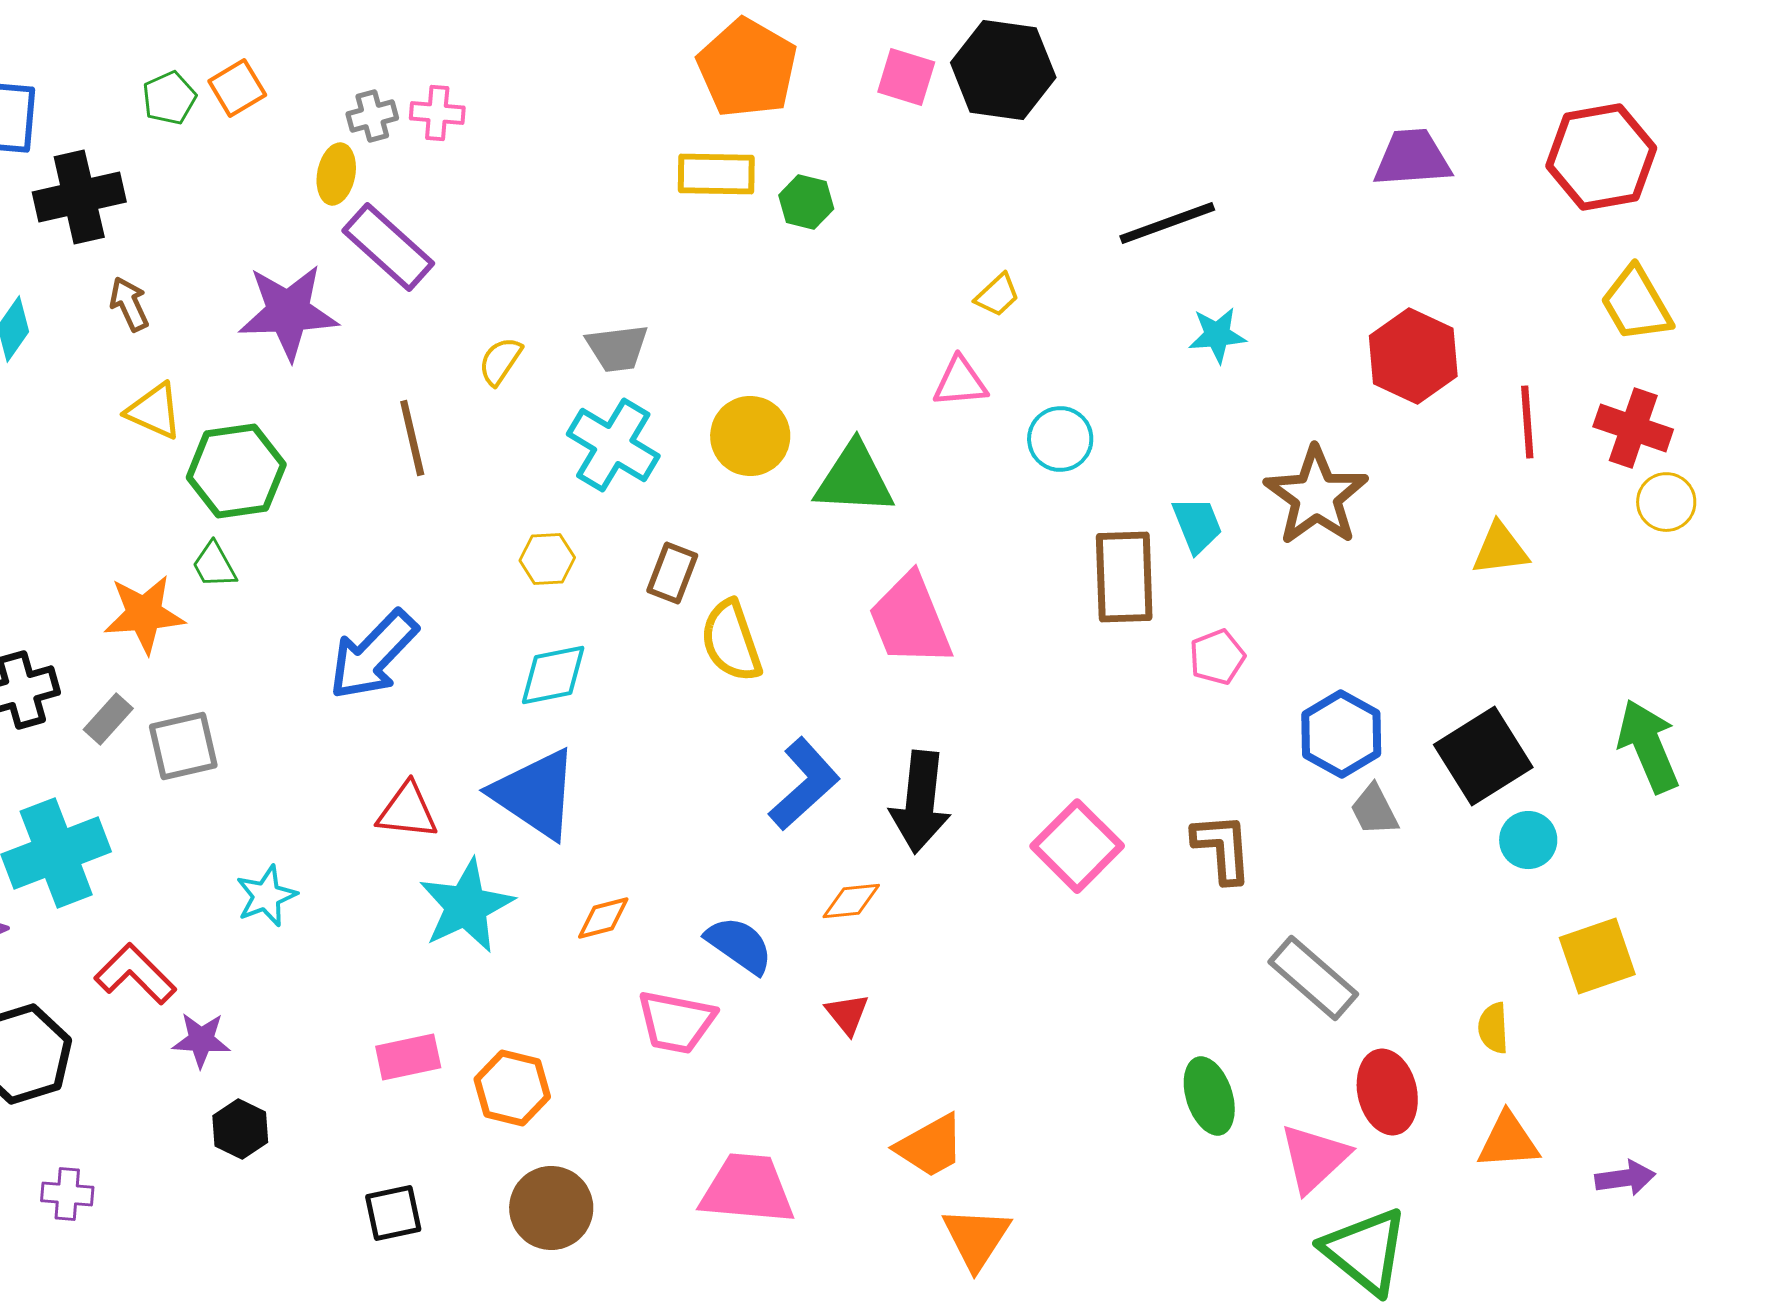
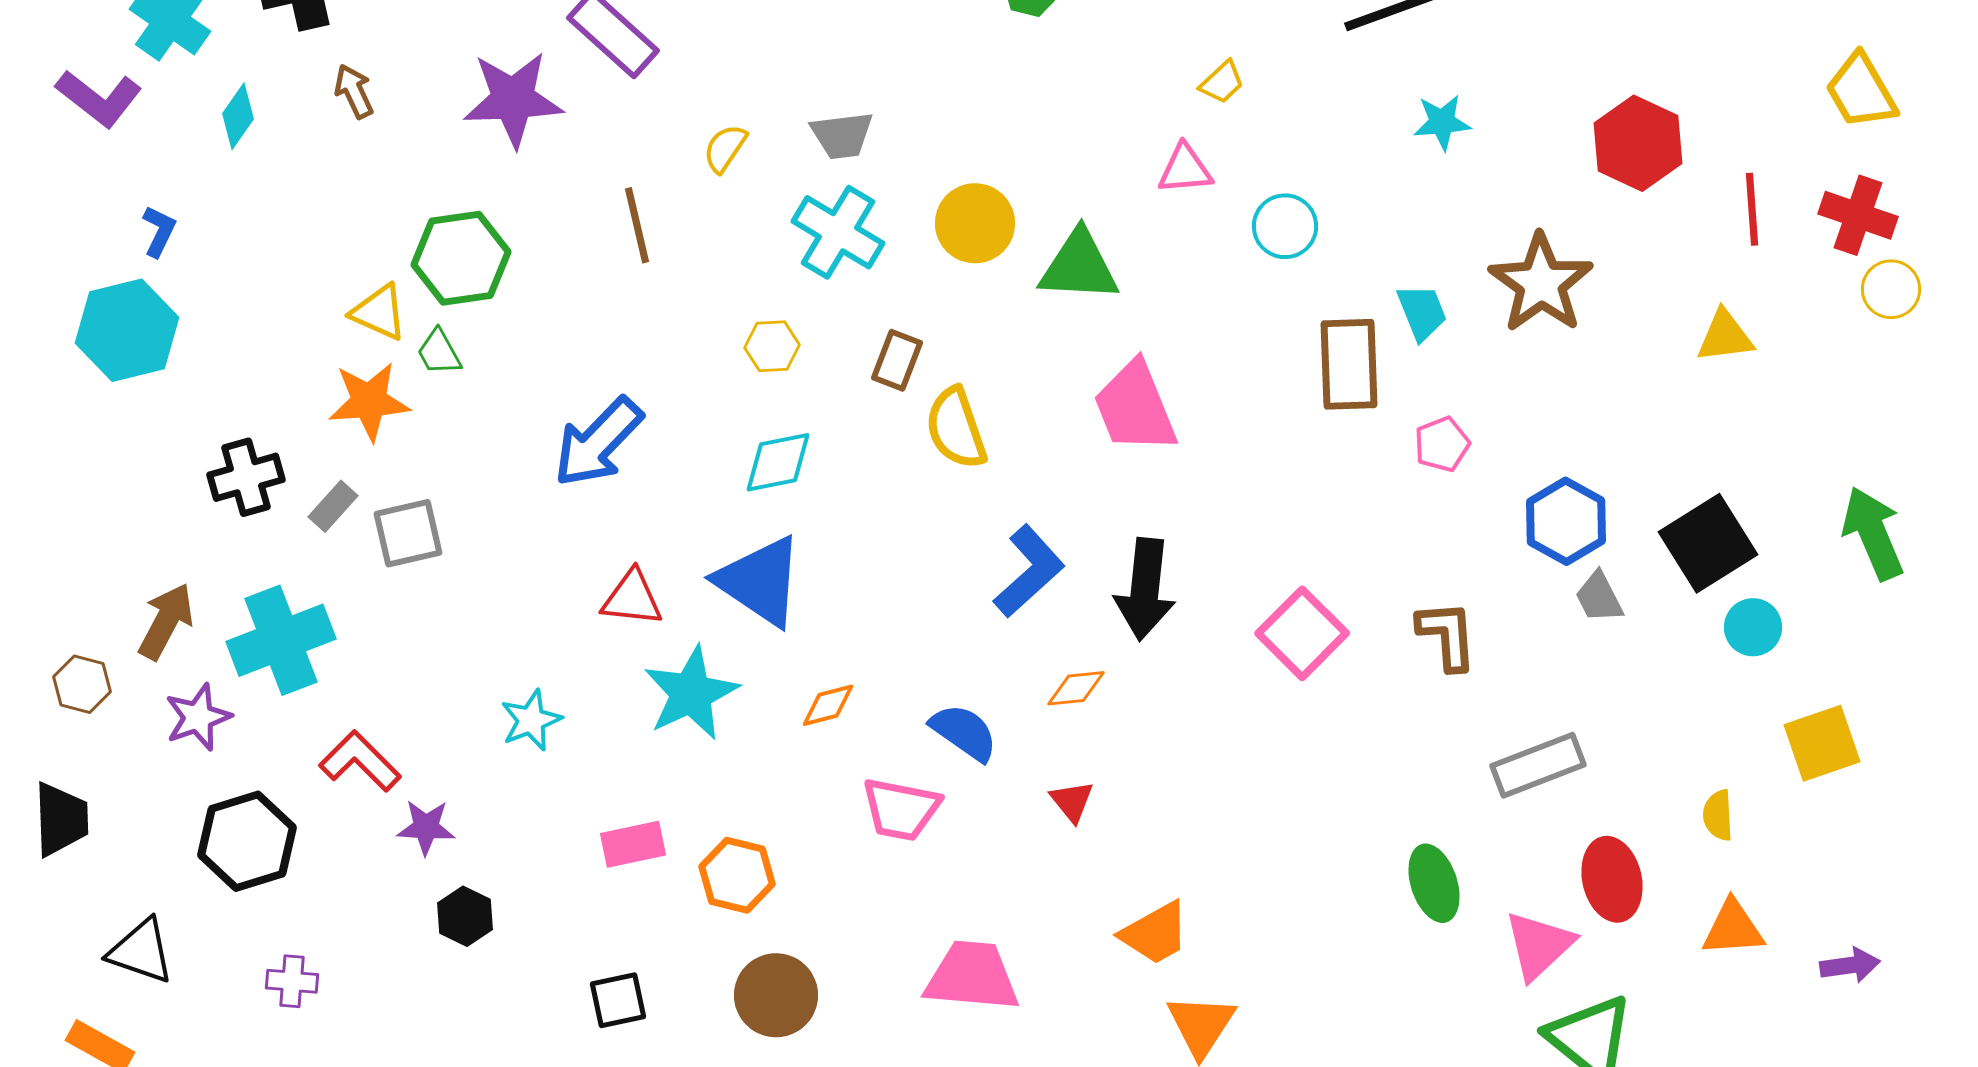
yellow triangle: (154, 411) -> (379, 312), moved
cyan star: (266, 896) -> (531, 720), moved
gray rectangle: (1313, 978) -> (1538, 765), turned -62

